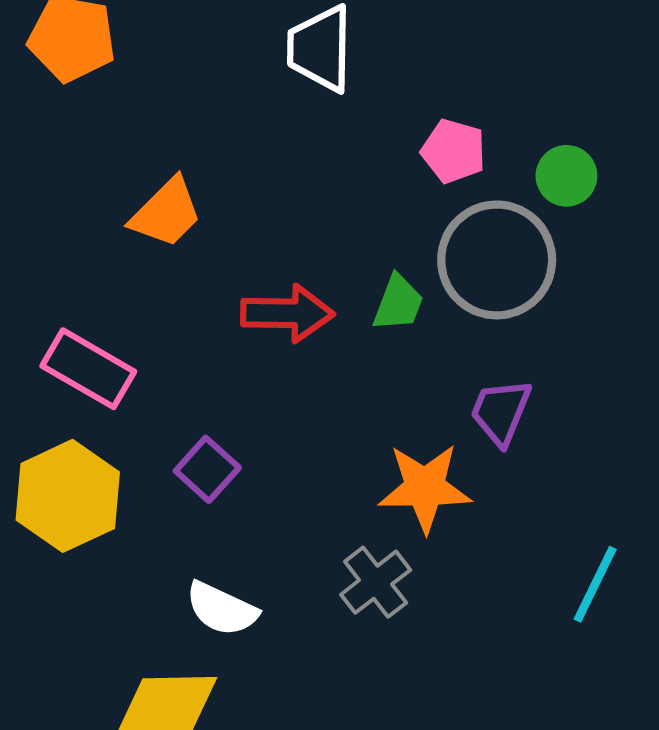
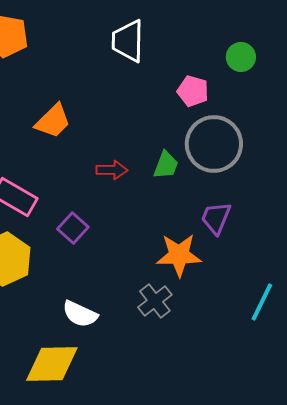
green circle: (566, 176) -> (241, 57), moved
red arrow: (287, 313) -> (112, 170), size x0.7
purple square: (207, 469) -> (73, 228), moved

